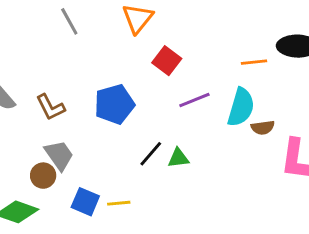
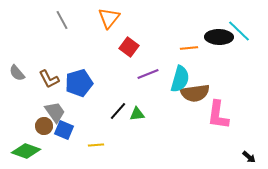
blue pentagon: (114, 104) -> (79, 83), moved
brown semicircle: (263, 128) -> (195, 93), size x1.8
blue square: (85, 202) -> (64, 130), moved

